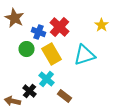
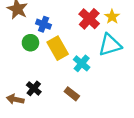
red cross: (60, 27) -> (89, 19), moved
cyan triangle: (84, 55) -> (110, 45), moved
cyan cross: (46, 79) -> (82, 63), moved

